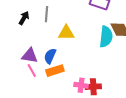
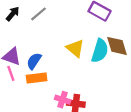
gray line: (47, 14) -> (39, 14), turned 35
yellow triangle: (66, 33) -> (75, 48), moved, turned 30

